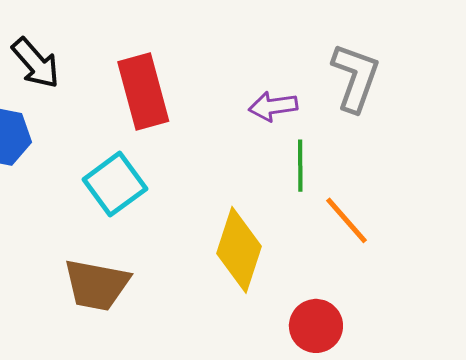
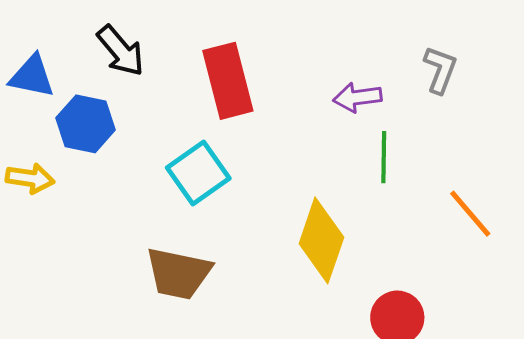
gray L-shape: (355, 77) -> (440, 70), size x0.7
orange line: (346, 220) -> (470, 214), moved

